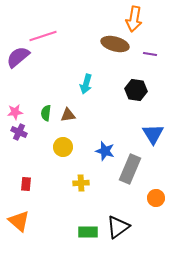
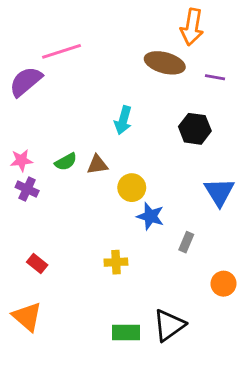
green semicircle: (46, 113) -> (66, 162), turned -126
yellow circle: (63, 147) -> (132, 188), moved
gray rectangle: (130, 169) -> (186, 242), size x0.5
red rectangle: (26, 184) -> (37, 264), turned -56

